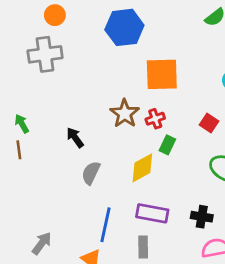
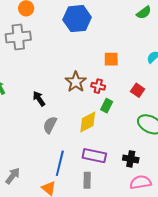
orange square: (162, 74) -> (111, 59), moved, size x0.6
red cross: (155, 119) -> (98, 86), turned 32

